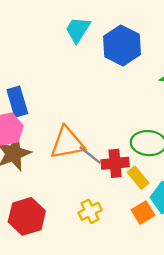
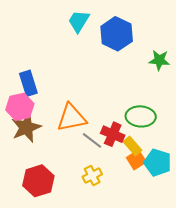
gray line: (90, 155) -> (92, 140), moved
red cross: (115, 163) -> (113, 134), turned 30
orange square: (143, 213) -> (136, 160), moved

